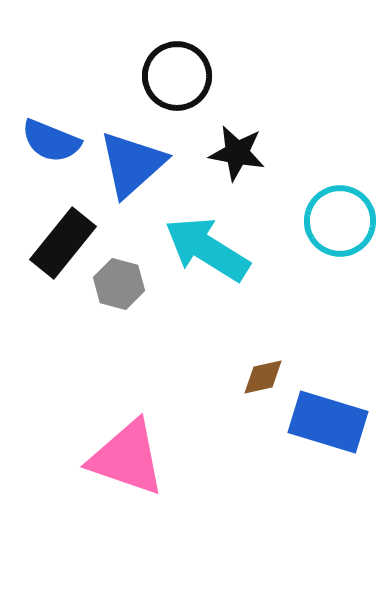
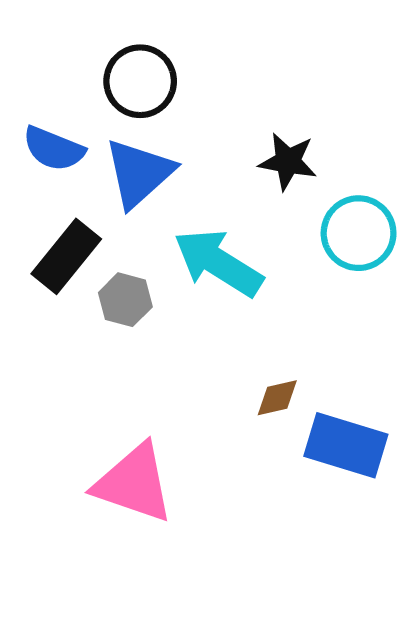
black circle: (177, 76) -> (140, 81), moved
black star: (237, 153) -> (288, 161), moved

